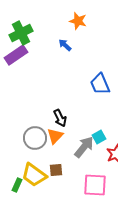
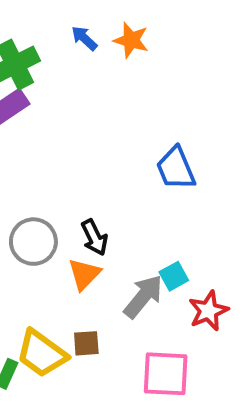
blue arrow: (65, 45) -> (84, 38), moved
gray circle: (35, 138) -> (33, 242), moved

